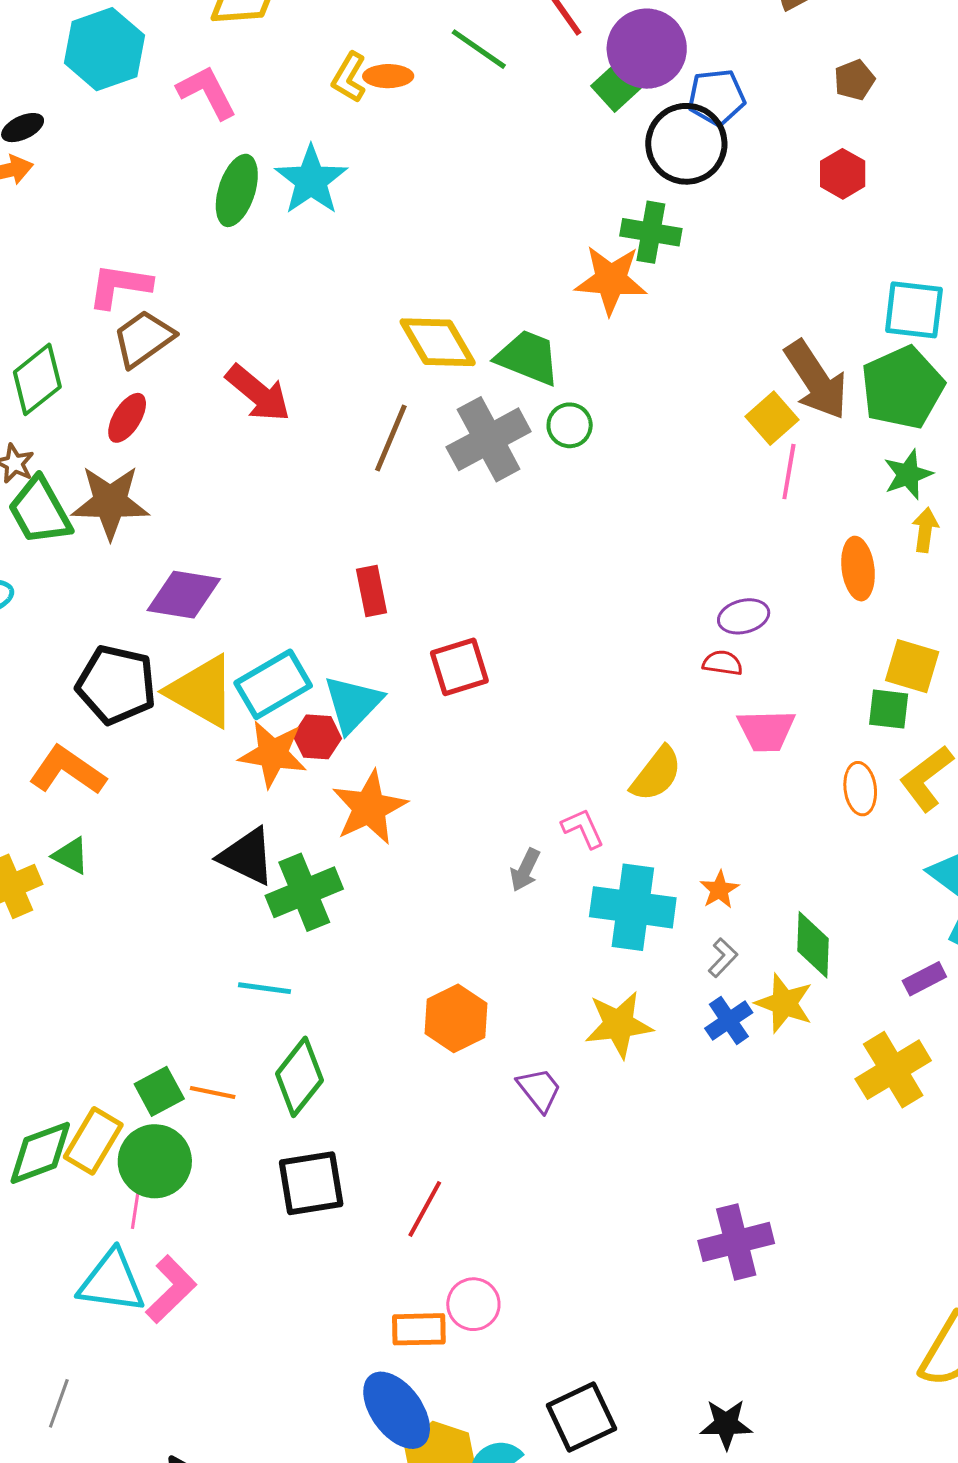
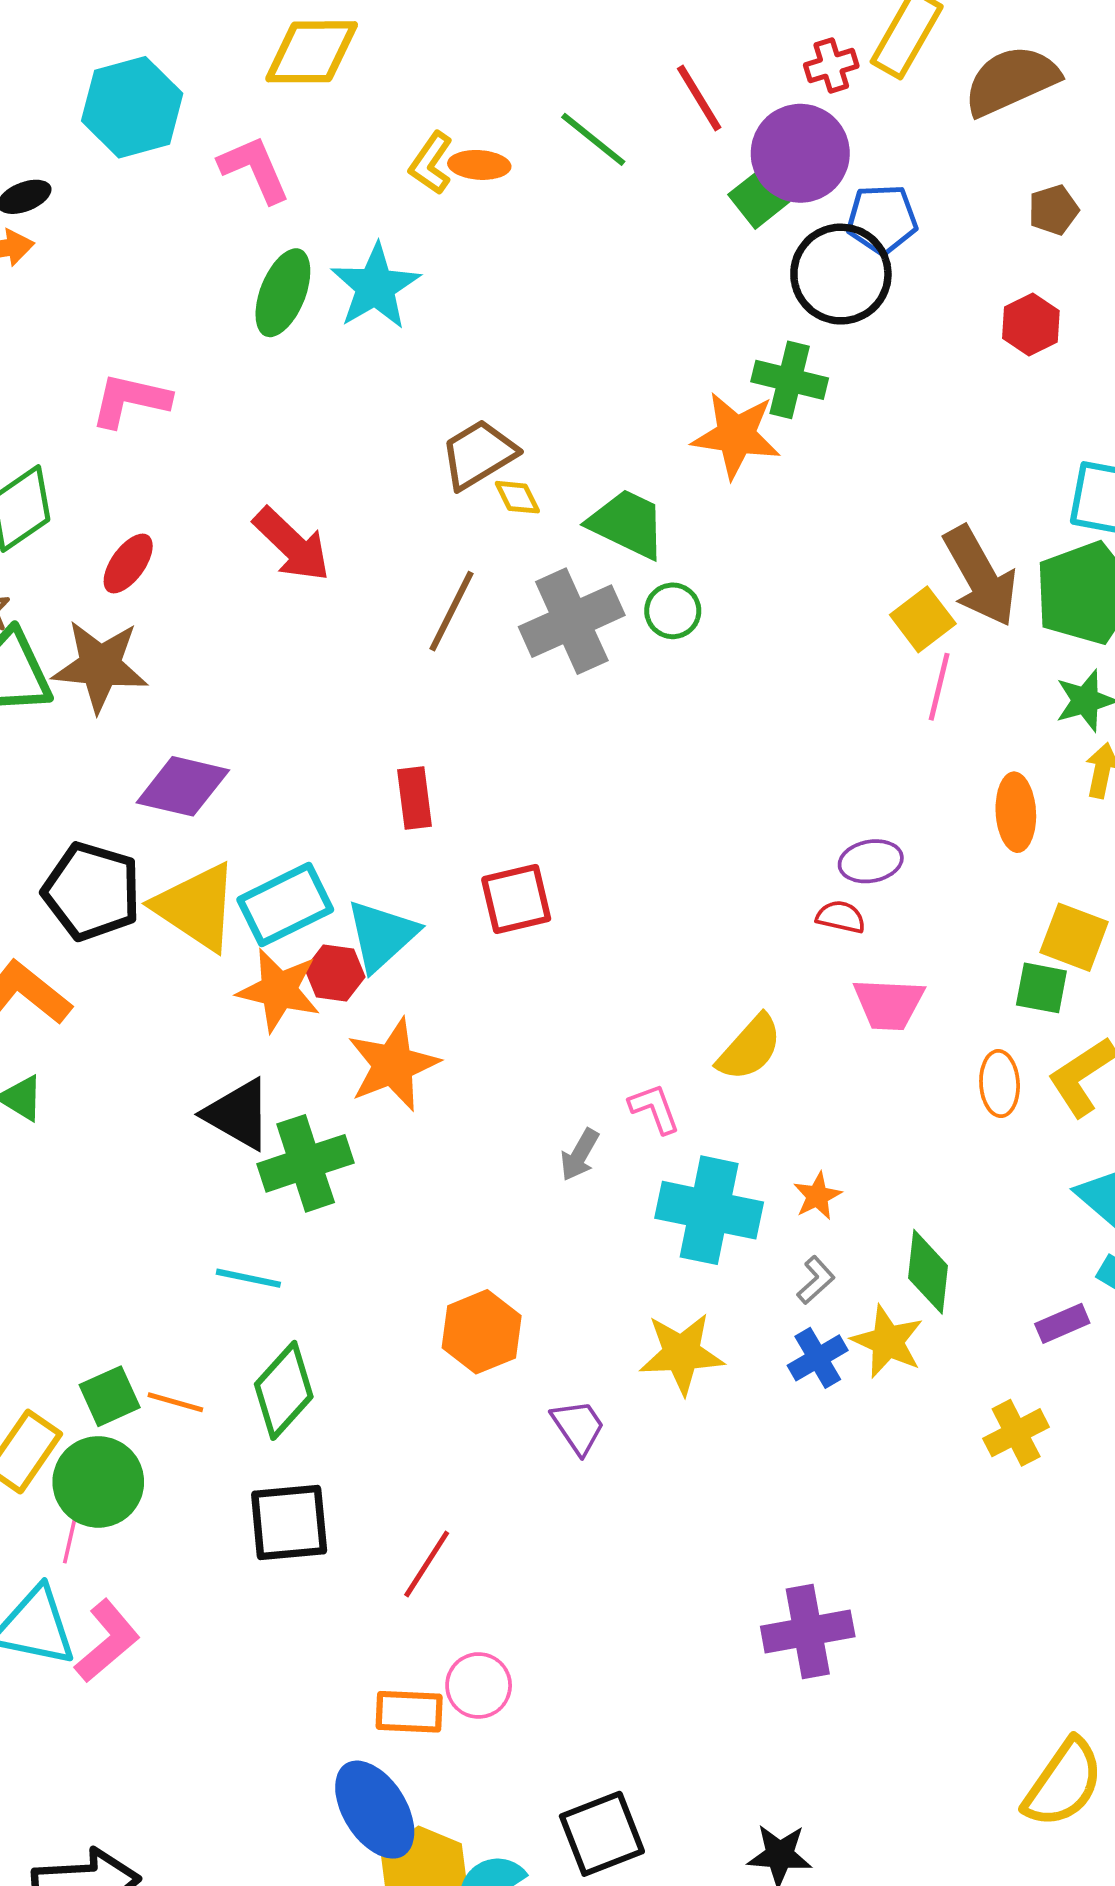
brown trapezoid: (143, 339) -> (479, 454), moved
yellow diamond: (438, 342) -> (517, 497), size x0.5
yellow cross: (893, 1070) -> (1016, 1433), size x0.7

